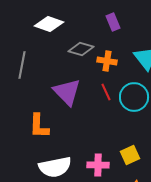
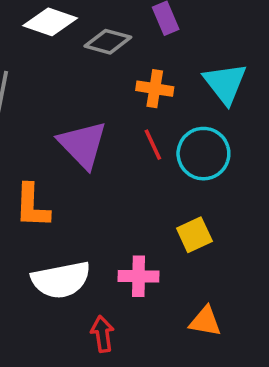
gray diamond: (81, 49) -> (108, 42), moved
yellow square: (130, 155) -> (194, 235), moved

